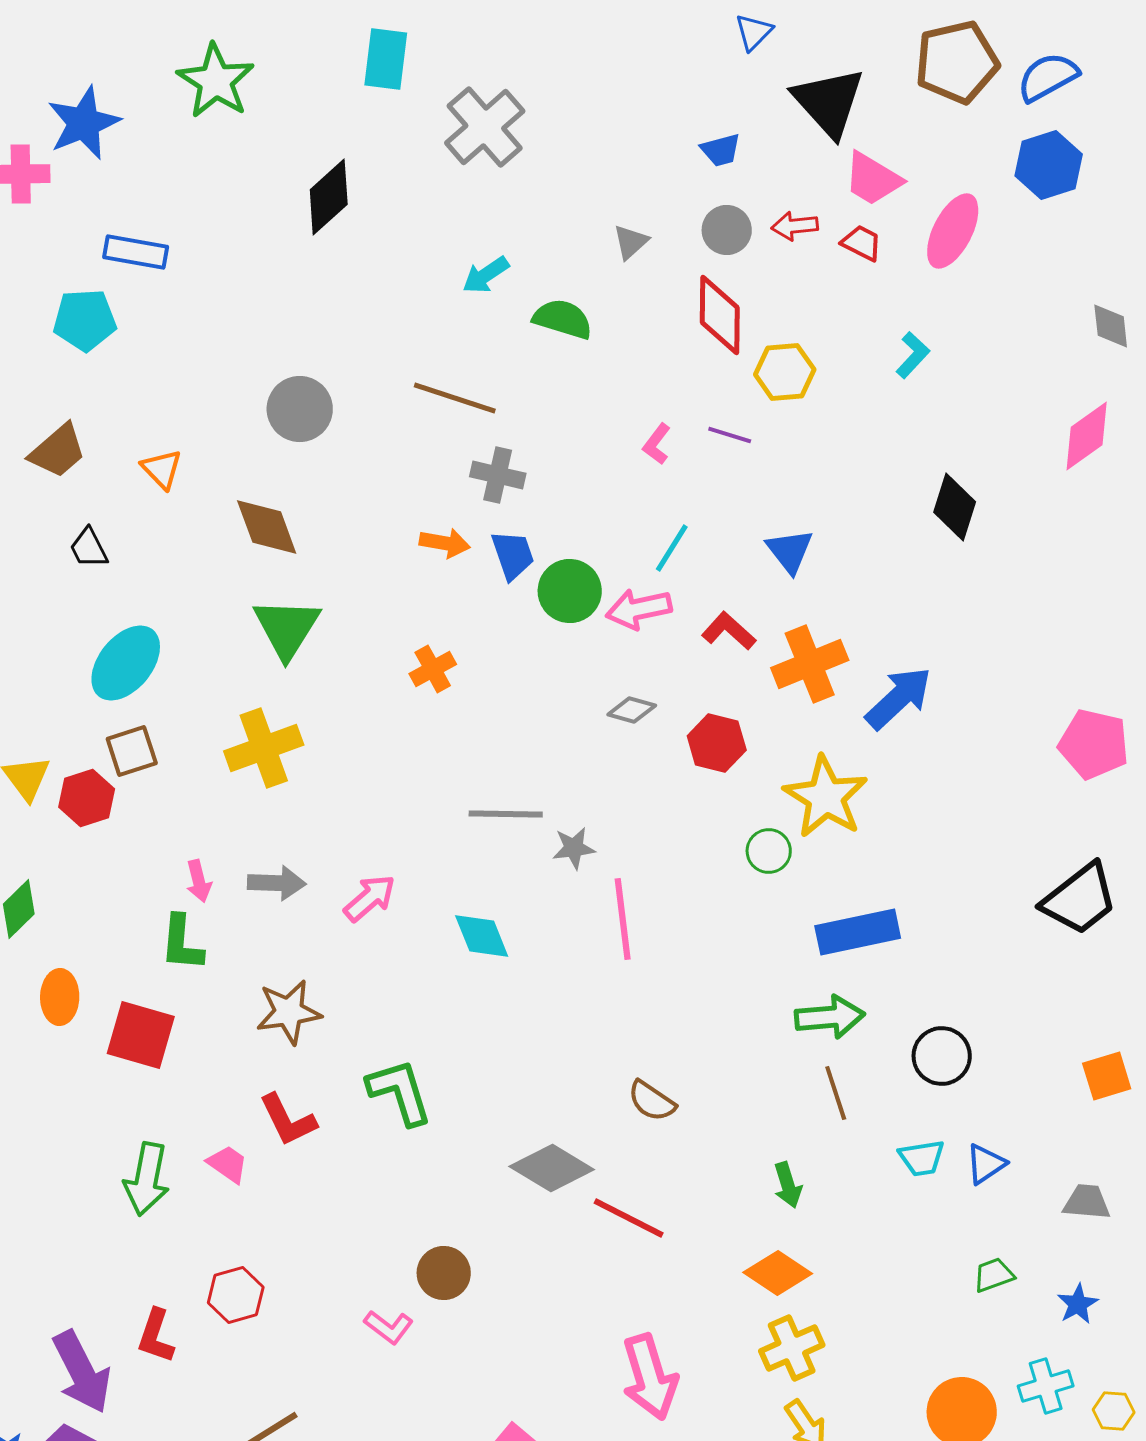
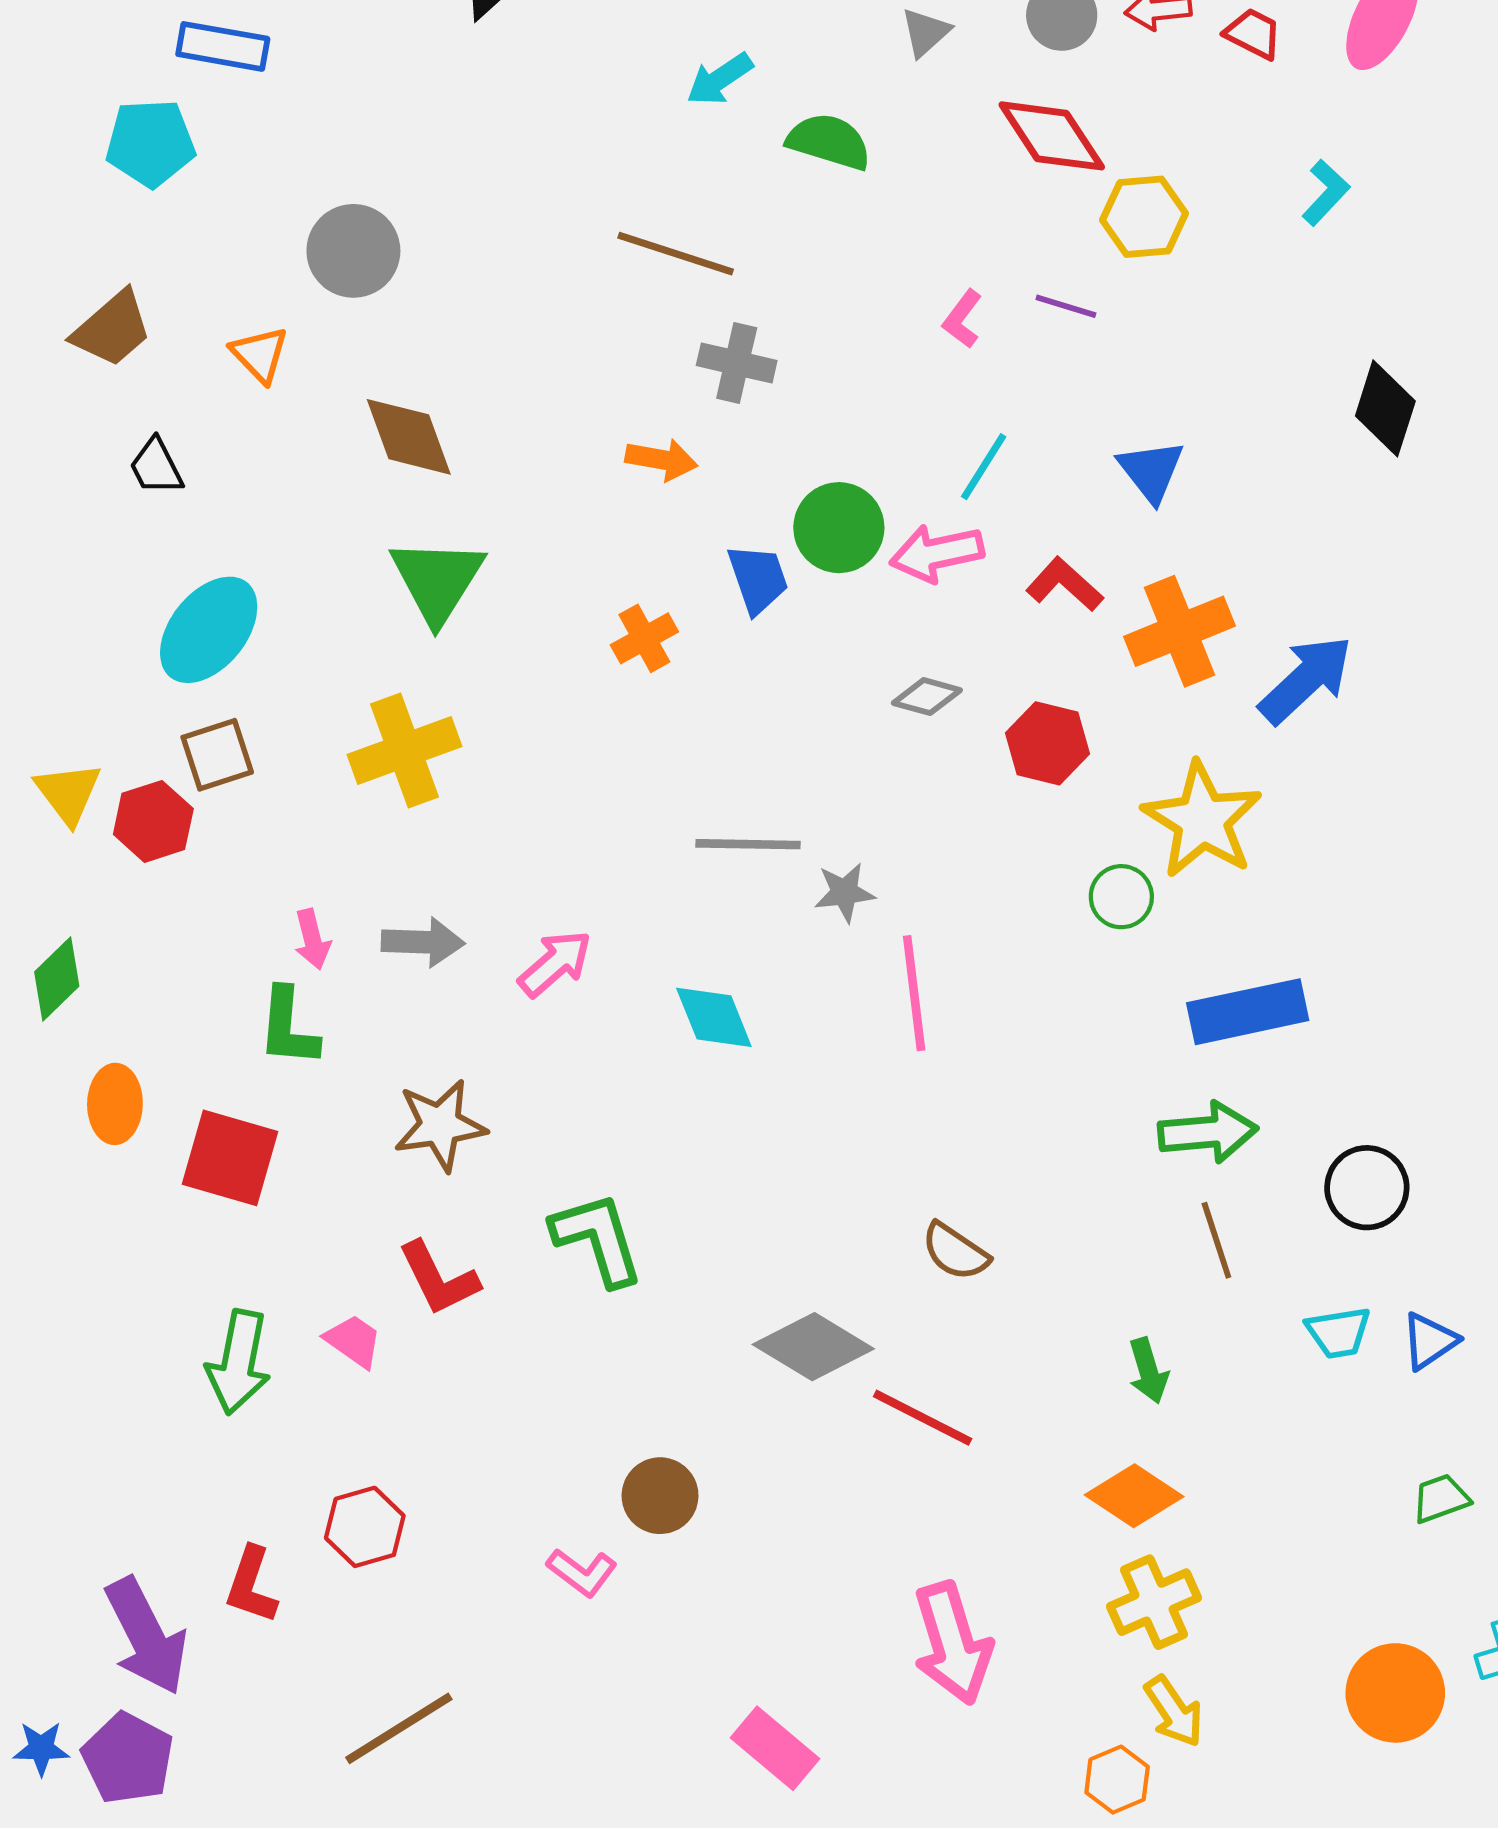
red diamond: (720, 315) -> (1052, 136), turned -34
gray circle: (300, 409) -> (353, 251), moved
blue trapezoid: (513, 555) -> (758, 579), moved

